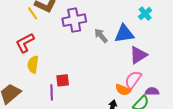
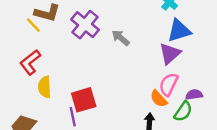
purple cross: (74, 20) -> (85, 25), turned -30
blue triangle: (124, 34) -> (179, 31), moved
red square: (63, 80) -> (84, 100), size x1.5
orange semicircle: (123, 90) -> (159, 99), turned 35

